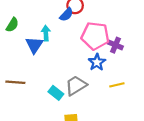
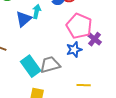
yellow line: (117, 85) -> (84, 85), moved
cyan rectangle: (56, 93) -> (31, 66), size x1.5

